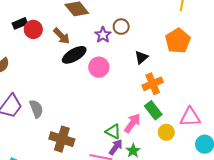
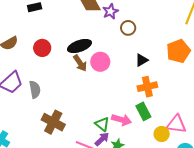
red circle: (33, 29) -> (42, 48), moved
purple star: (103, 35) -> (110, 11), moved
brown arrow: (62, 36) -> (80, 63), moved
pink arrow: (132, 123) -> (122, 120), turned 60
yellow circle: (166, 132) -> (162, 134), moved

